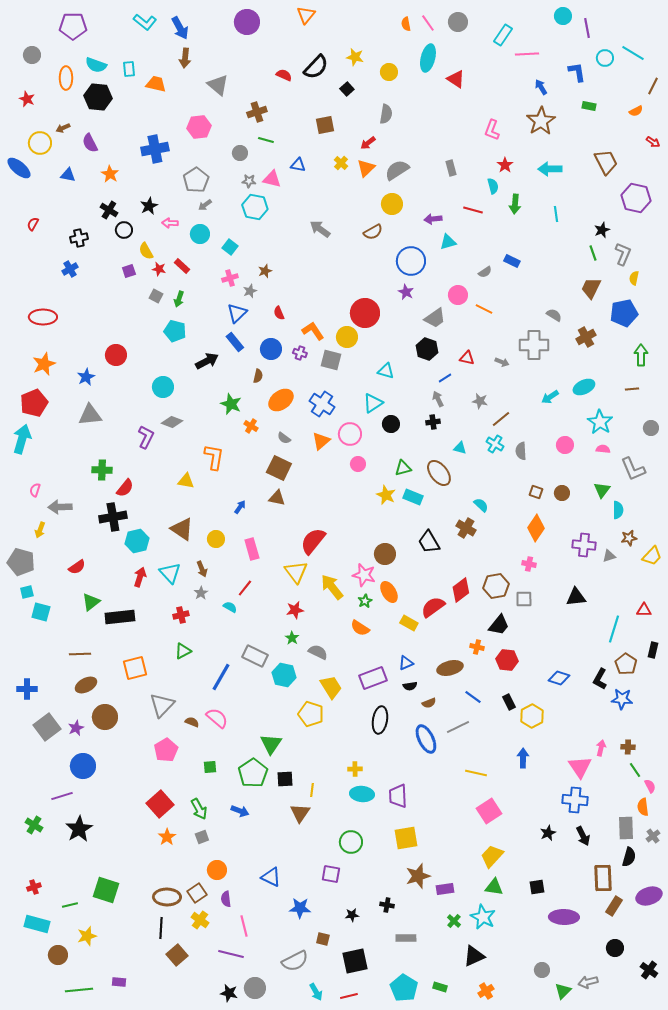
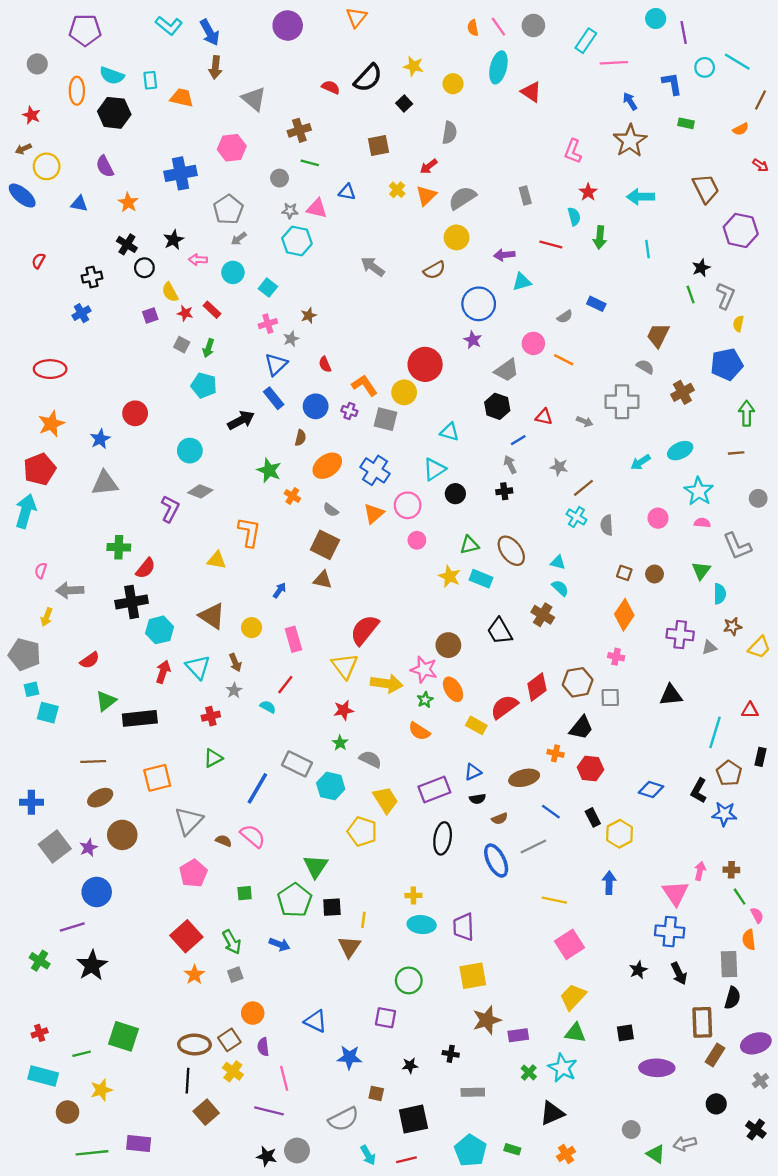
brown arrow: (63, 128) -> (23, 149), moved
brown trapezoid: (591, 288) -> (658, 335), moved
cyan triangle: (460, 448) -> (558, 562), moved
yellow arrow: (332, 587) -> (387, 683), turned 136
gray cross: (653, 836) -> (760, 1081), moved
purple rectangle: (119, 982) -> (139, 1144), size x1.5
green triangle: (563, 991) -> (656, 1154), turned -42

